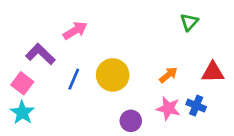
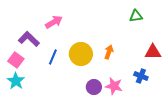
green triangle: (189, 22) -> (136, 16), turned 40
orange arrow: (168, 75) -> (109, 52), moved, turned -32
pink star: (168, 108) -> (114, 86), moved

